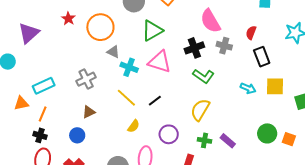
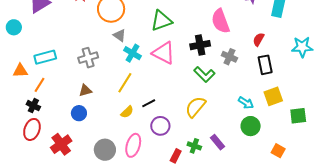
gray cross: (224, 46) -> (229, 57), moved
yellow square: (275, 86) -> (273, 96), turned -30
cyan arrow: (248, 88) -> (246, 103), moved
yellow line: (126, 98) -> (125, 83), turned 70
black line: (155, 101) -> (149, 103), moved
green circle: (267, 133) -> (251, 126), moved
blue circle: (77, 135) -> (79, 113), moved
green cross: (205, 140) -> (194, 146), moved

